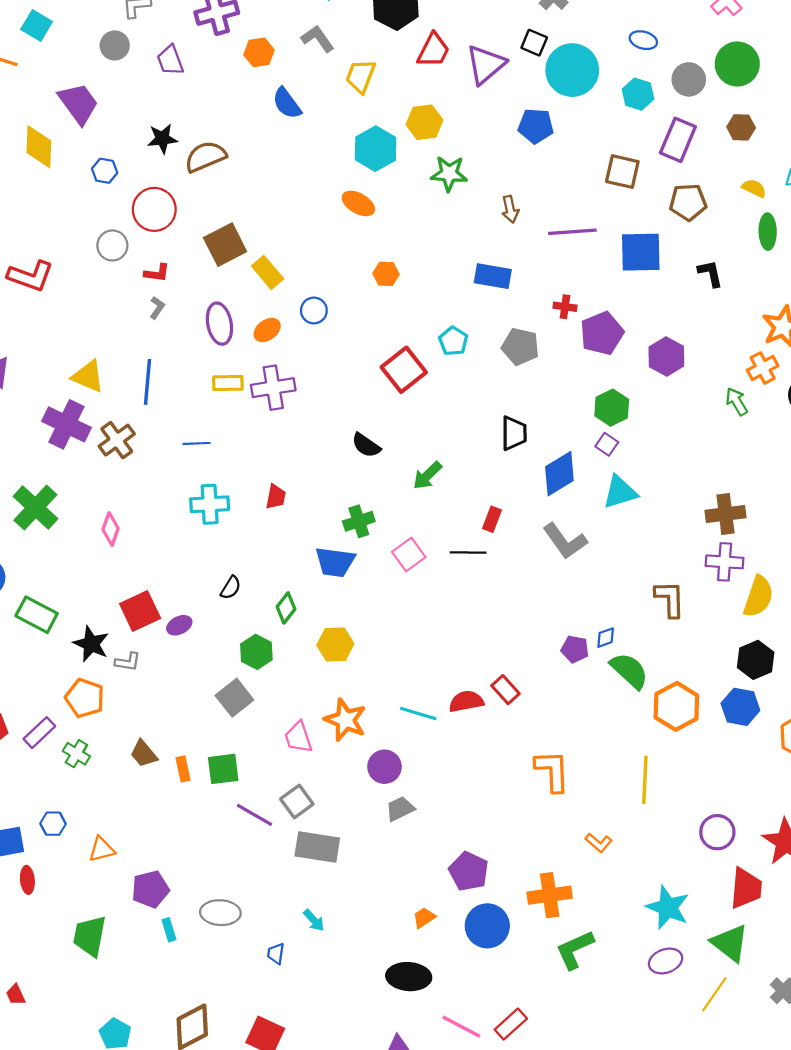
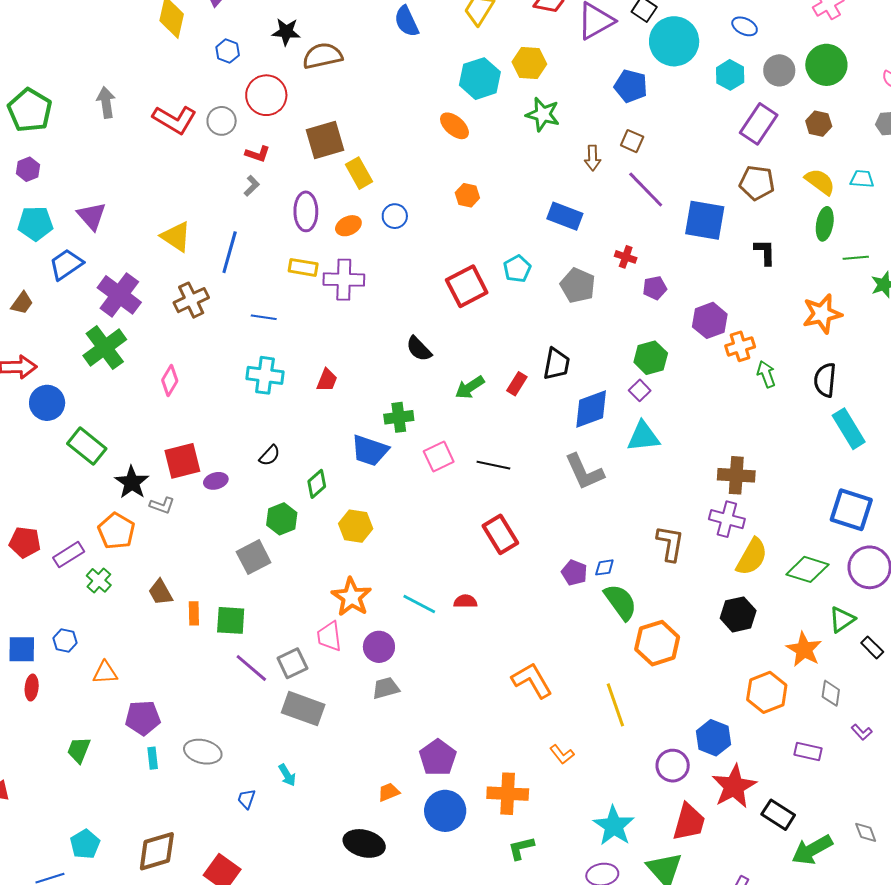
brown square: (622, 172) -> (632, 141), moved, size x0.7
yellow semicircle: (754, 188) -> (820, 182), size x1.4
purple line: (572, 232) -> (646, 190), turned 39
red L-shape: (31, 276) -> (175, 120), moved
purple pentagon: (602, 333) -> (655, 288), size x0.6
orange cross: (763, 368) -> (740, 346), moved
purple cross: (66, 424) -> (119, 295), moved
red rectangle: (492, 519) -> (517, 384), moved
red rectangle: (505, 690) -> (500, 534), moved, size x1.4
red semicircle: (466, 701) -> (465, 601), size x0.7
blue hexagon: (740, 707) -> (713, 738), moved
pink trapezoid: (298, 737) -> (329, 636), moved
orange L-shape: (552, 771) -> (532, 680), turned -39
yellow line: (645, 780) -> (615, 705), turned -33
green trapezoid: (90, 936) -> (79, 750), size x0.7
green L-shape: (575, 950) -> (521, 848), size x0.7

